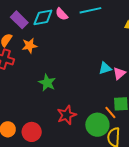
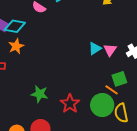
cyan diamond: (43, 17) -> (15, 26), moved, turned 35
green star: (47, 83) -> (40, 94), moved

